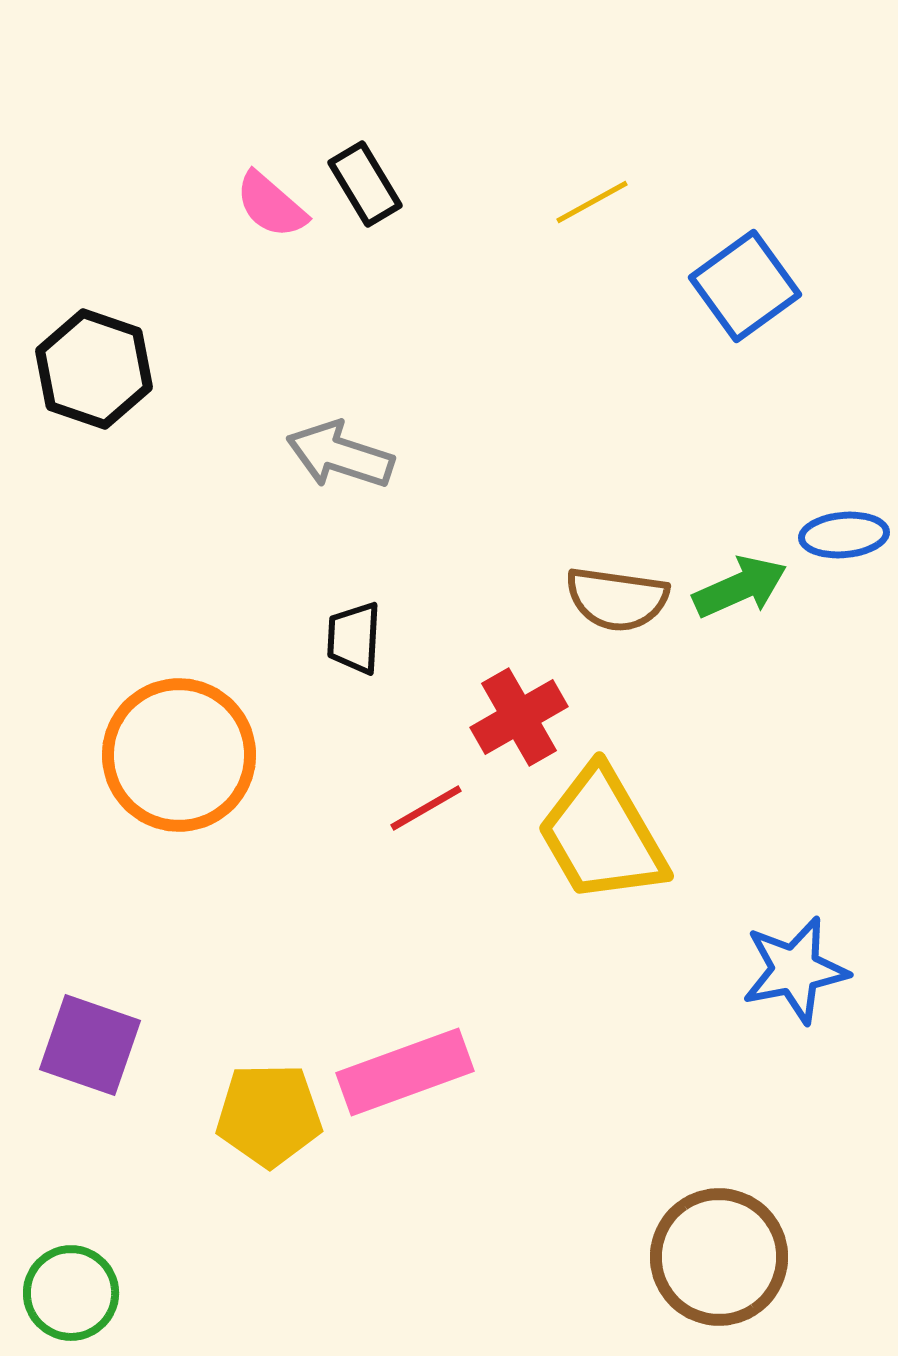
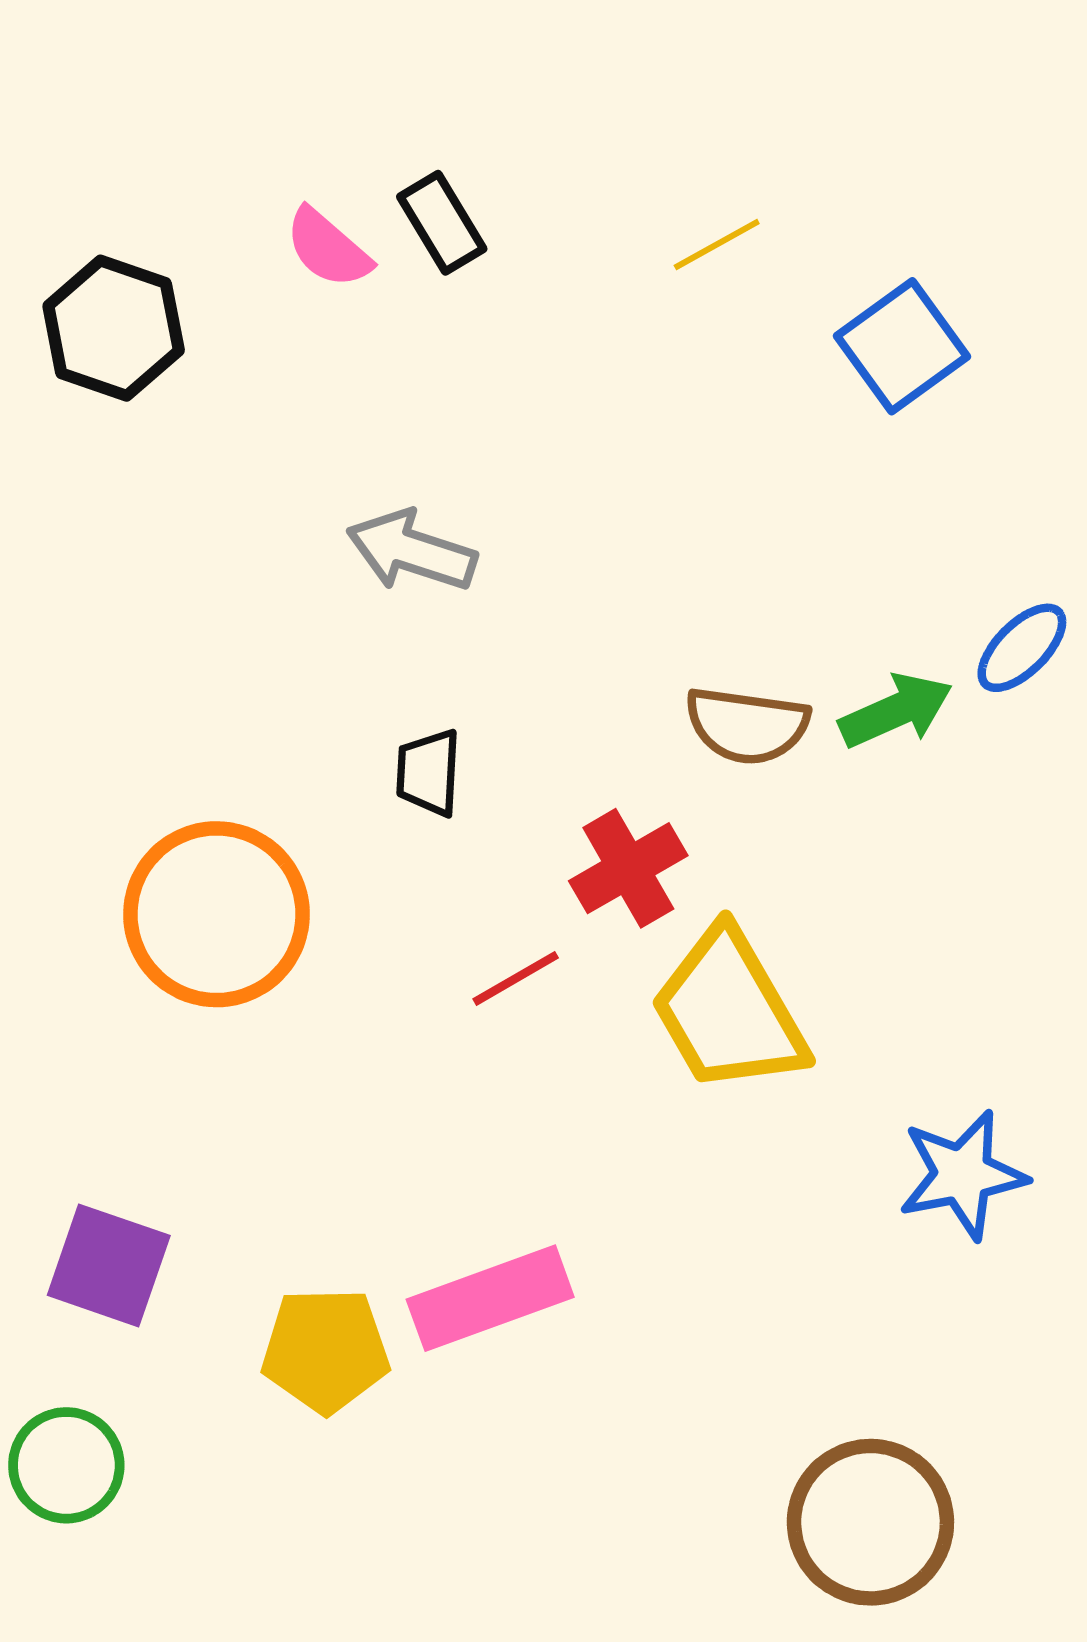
black hexagon: (94, 369) -> (114, 328), moved
blue ellipse: (844, 535) -> (1022, 648), turned -40
green circle: (71, 1293) -> (66, 1465), moved

